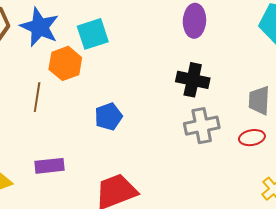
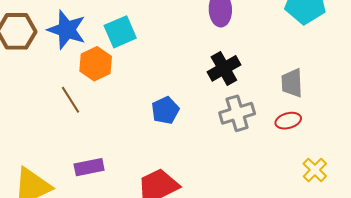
black cross: (193, 80) -> (224, 68), turned -36
brown line: (37, 97) -> (70, 100), turned -36
blue pentagon: (108, 117) -> (165, 110), moved

